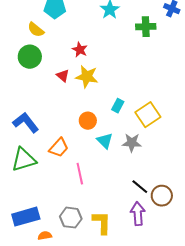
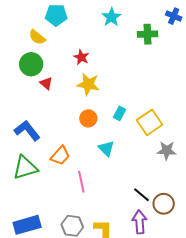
red triangle: (63, 76) -> (46, 83), moved
orange circle: (88, 121) -> (88, 118), moved
gray star: (132, 143) -> (167, 151), moved

